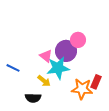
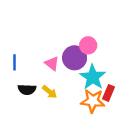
blue line: (13, 68) -> (14, 62), moved, turned 64
cyan star: (58, 68) -> (93, 77), moved, turned -30
black semicircle: (33, 98) -> (27, 90), moved

